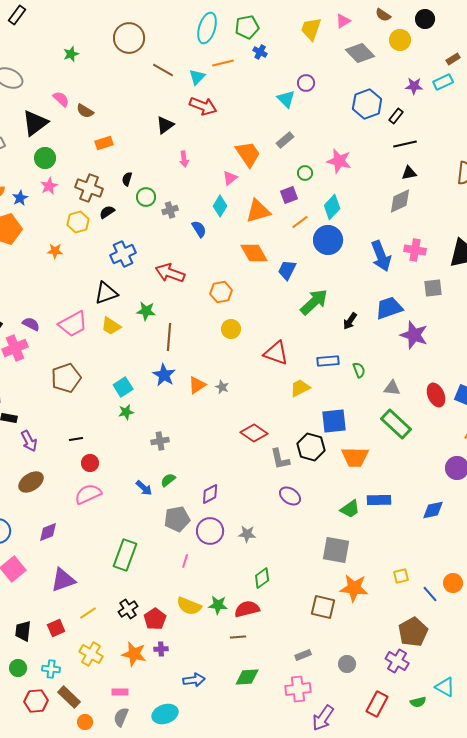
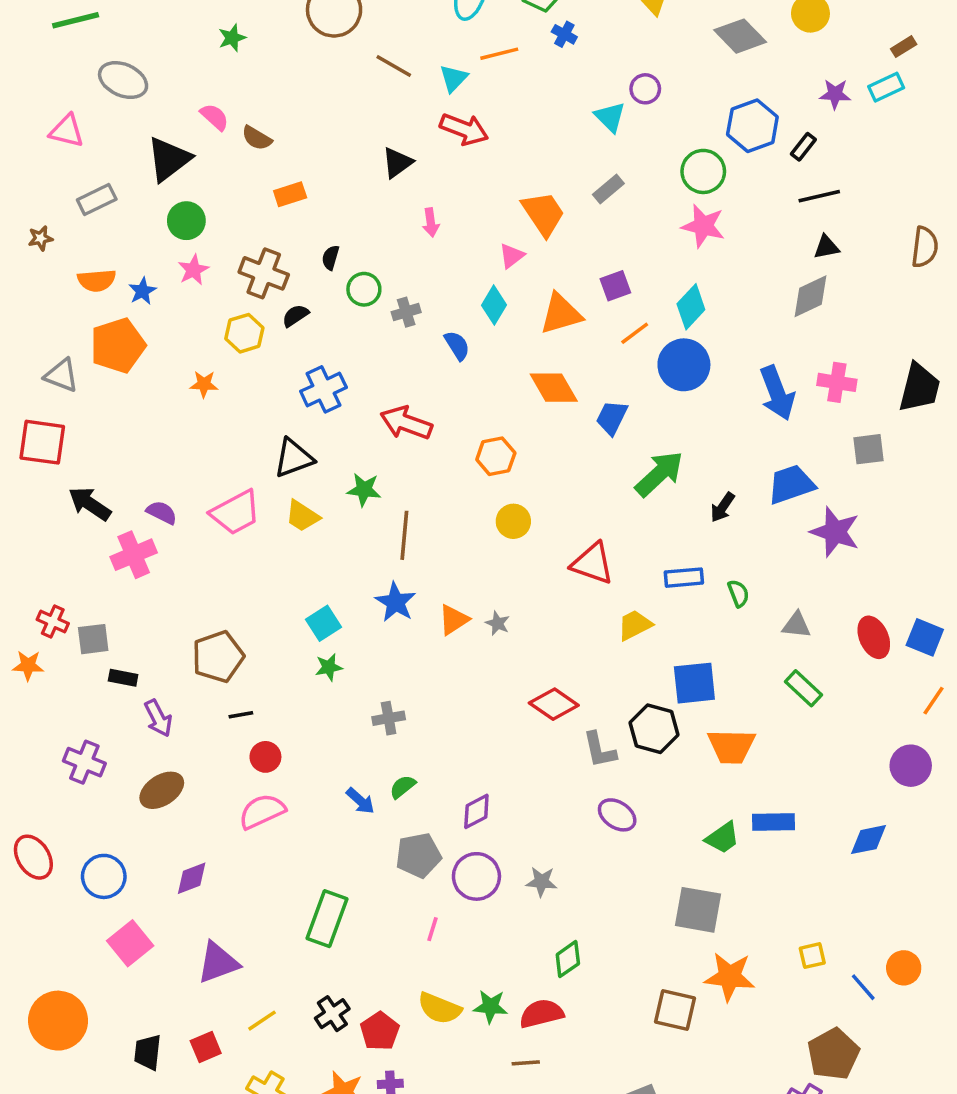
green circle: (305, 173) -> (703, 171), moved, size x1.6
brown pentagon: (66, 378) -> (218, 657), moved
green rectangle: (396, 424) -> (803, 688), size x0.7

